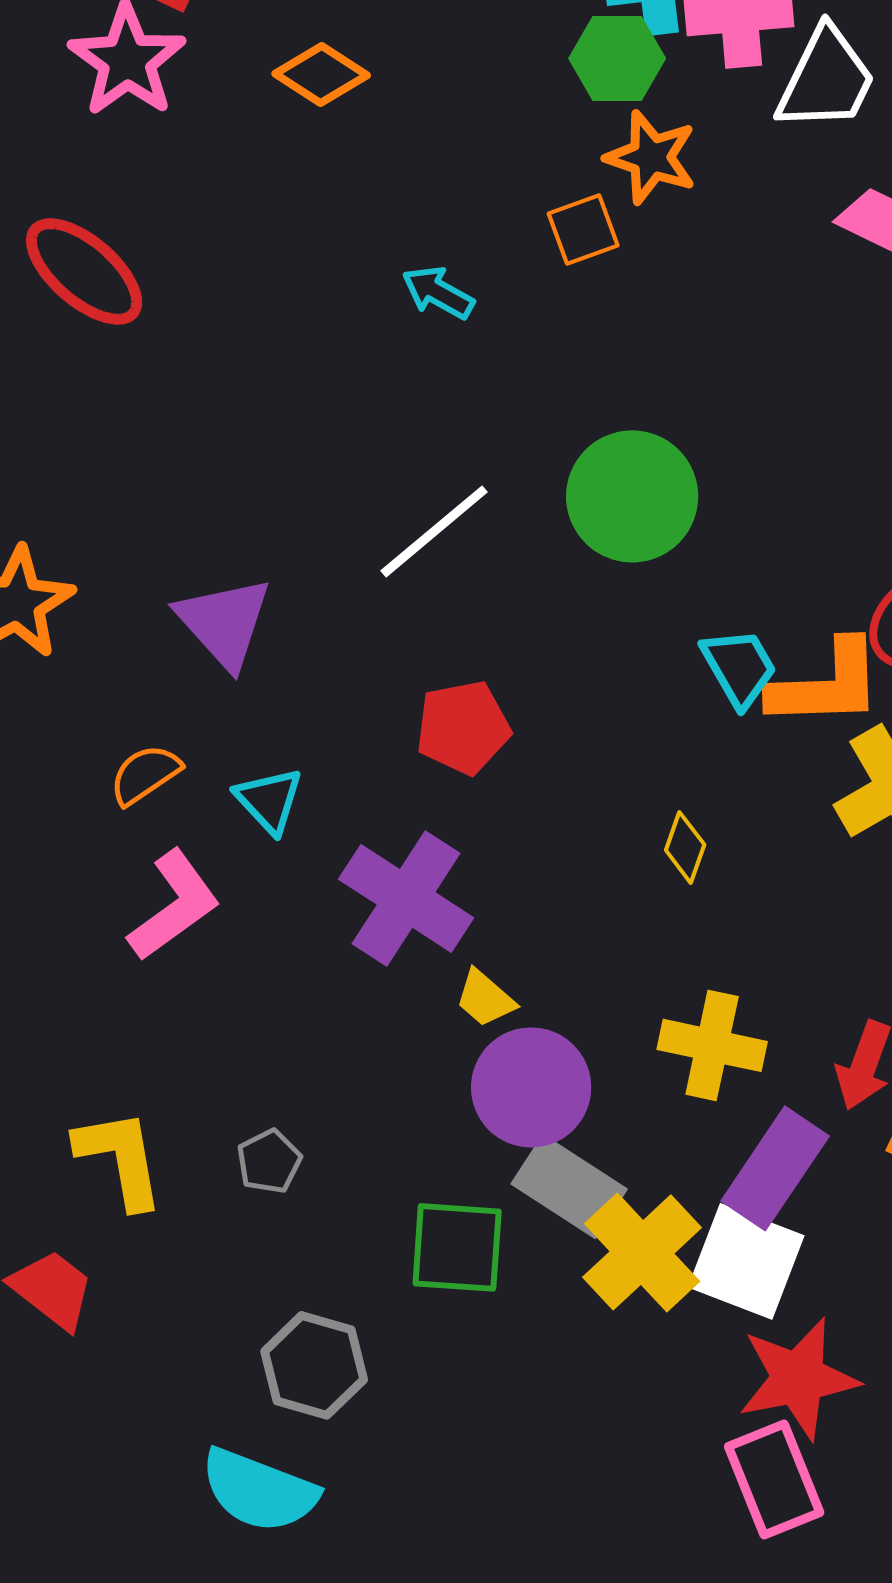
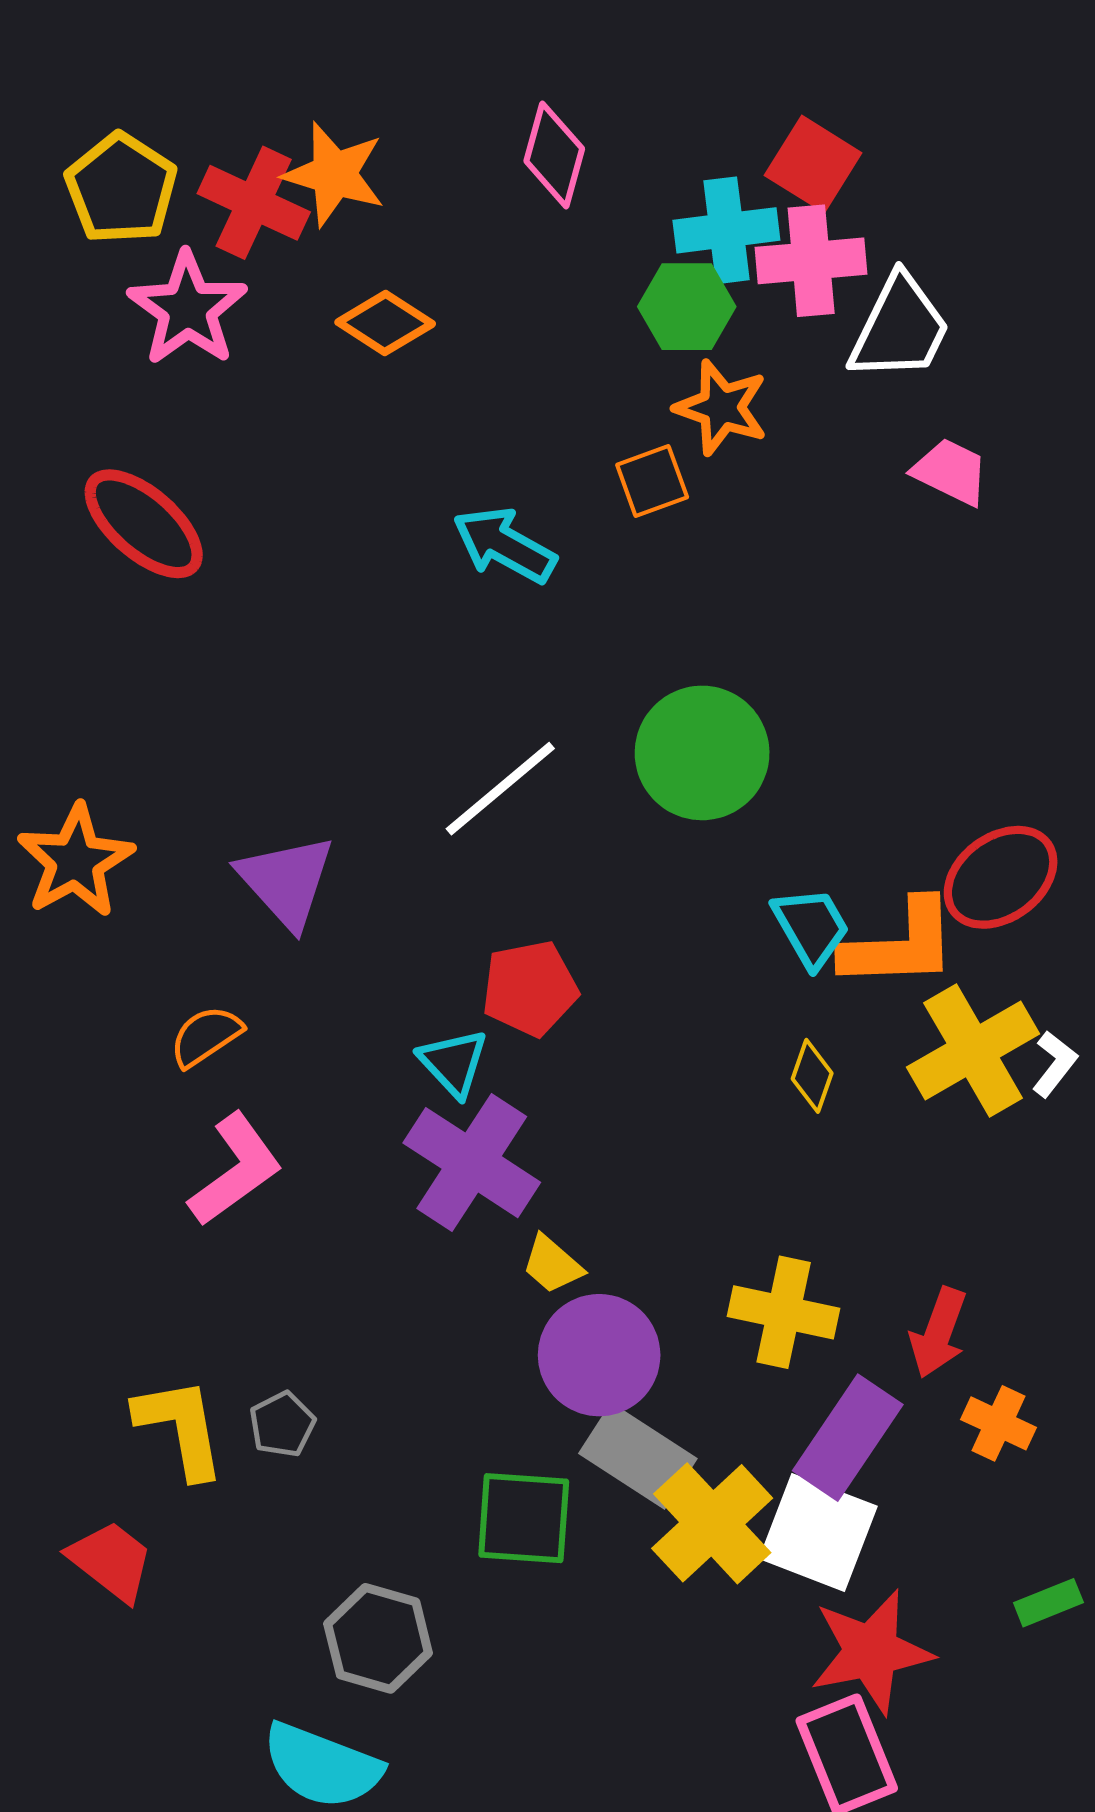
cyan arrow: (438, 292) -> (504, 545), size x1.4
cyan triangle: (269, 800) -> (453, 1063), moved
yellow diamond: (685, 847) -> (812, 1076), moved
gray pentagon: (269, 1161) -> (282, 1424), moved

